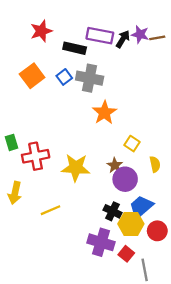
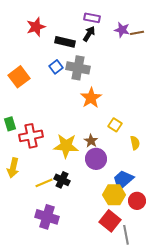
purple rectangle: (100, 36) -> (92, 18), moved, size x0.7
black arrow: (123, 39) -> (89, 34), moved
orange square: (32, 76) -> (19, 77), moved
brown star: (115, 165) -> (91, 141), moved
purple circle: (125, 179) -> (96, 159), moved
black cross: (112, 211) -> (62, 180), moved
purple cross: (101, 242) -> (47, 217), moved
red square: (126, 254) -> (110, 221), size x1.5

